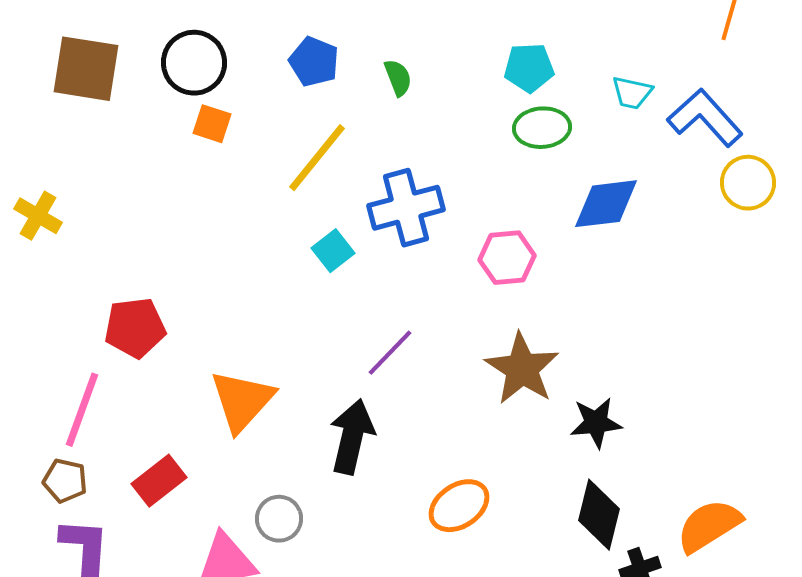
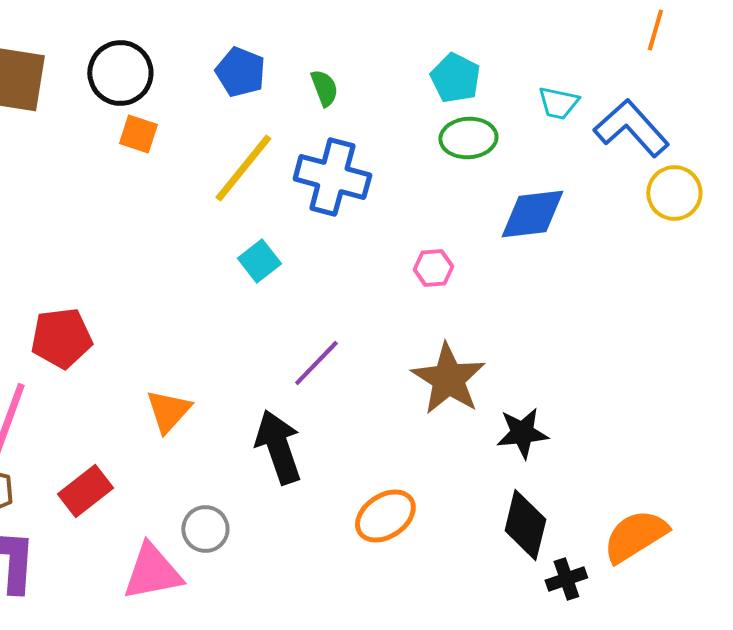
cyan pentagon: (529, 68) -> (455, 78), turned 30
blue cross: (406, 208) -> (332, 177), moved, turned 30
pink hexagon: (507, 258) -> (433, 268), size x0.7
orange triangle: (242, 401) -> (168, 411), size x0.7
black arrow: (352, 437) -> (278, 447), turned -32

